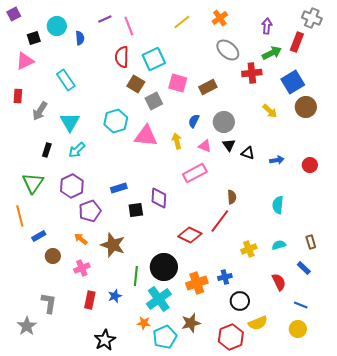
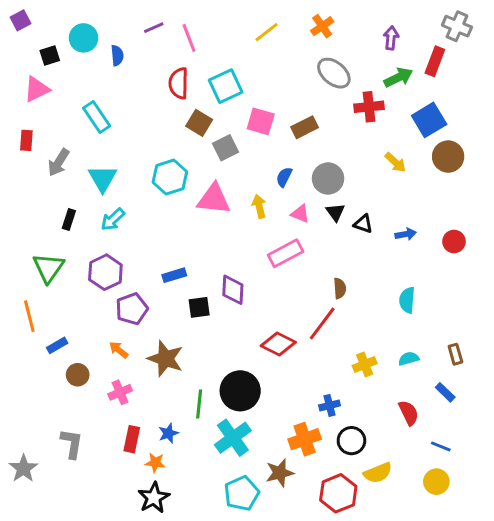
orange cross: (197, 283) -> (305, 439), moved
orange star: (144, 323) -> (155, 463), moved
gray star: (27, 326) -> (23, 468), moved

